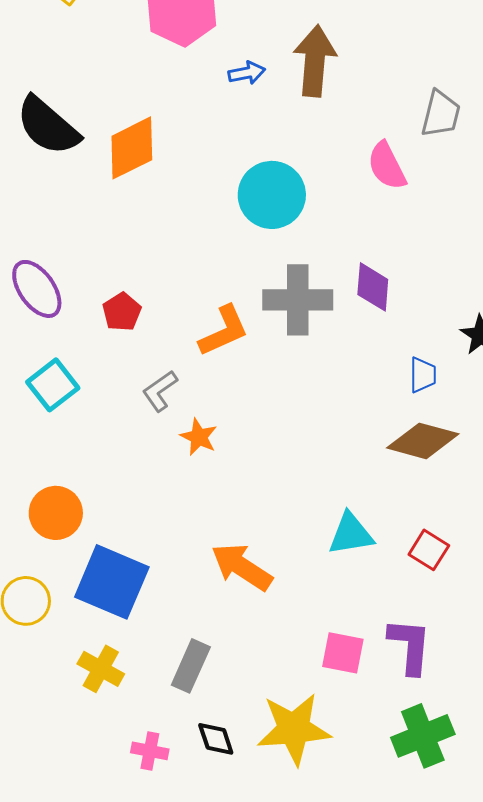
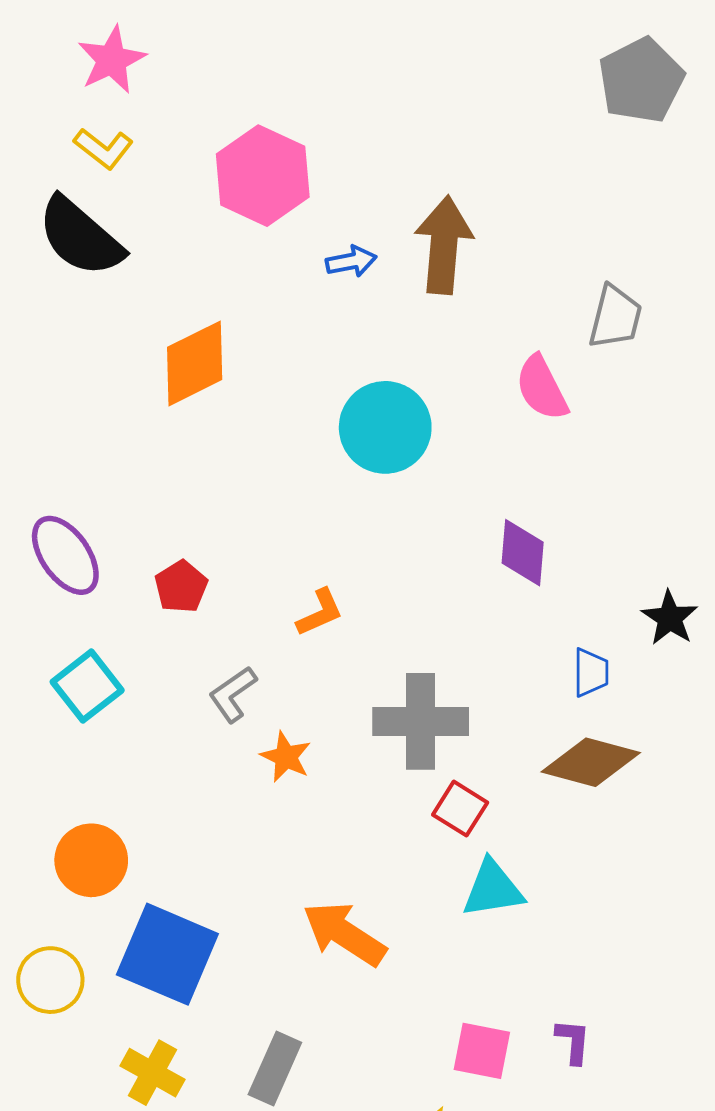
black semicircle: (48, 126) -> (80, 237), moved
gray cross: (298, 300) -> (421, 721), moved
orange L-shape: (224, 331) -> (320, 613), size x0.7
red square: (429, 550) -> (460, 809), moved
purple L-shape: (410, 646) -> (573, 1041), size x0.6

